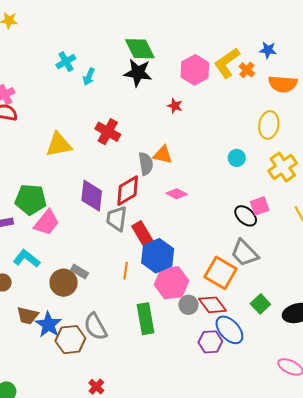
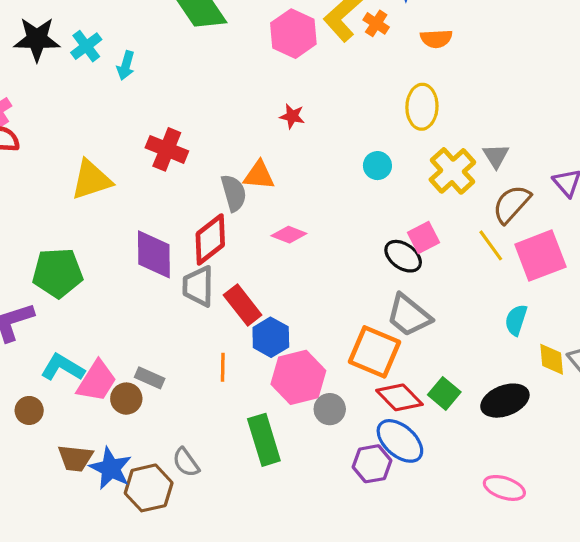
black star: (138, 73) -> (37, 39), moved
orange semicircle: (283, 84) -> (436, 39), size x0.7
red star: (175, 106) -> (292, 116), moved
pink trapezoid: (47, 223) -> (97, 381), moved
blue hexagon: (158, 256) -> (271, 337), size x0.7
brown circle: (64, 283) -> (126, 399), size x0.7
red diamond: (212, 305) -> (399, 397), moved
gray semicircle: (95, 327) -> (186, 462), size x0.7

